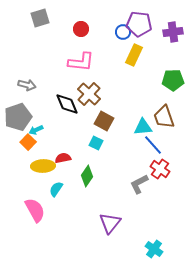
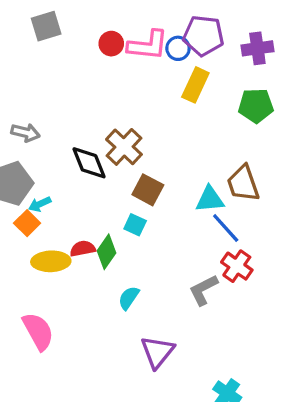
pink L-shape: (81, 62) -> (148, 45), moved
green pentagon: (173, 80) -> (256, 106), moved
green diamond: (87, 176) -> (106, 252), moved
cyan semicircle: (56, 189) -> (129, 298), moved

